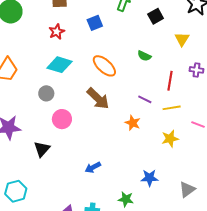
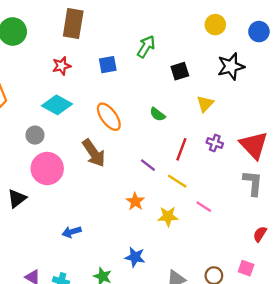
yellow line: (172, 108) -> (177, 181), turned 30
pink circle: (62, 119) -> (47, 169), size x1.4
orange star: (133, 123) -> (135, 201), moved

